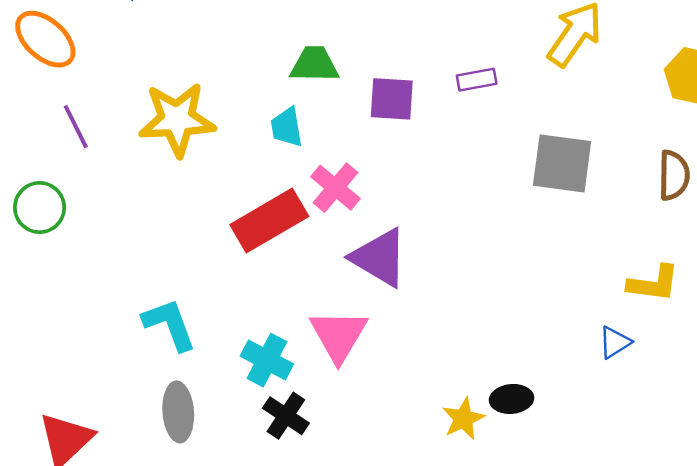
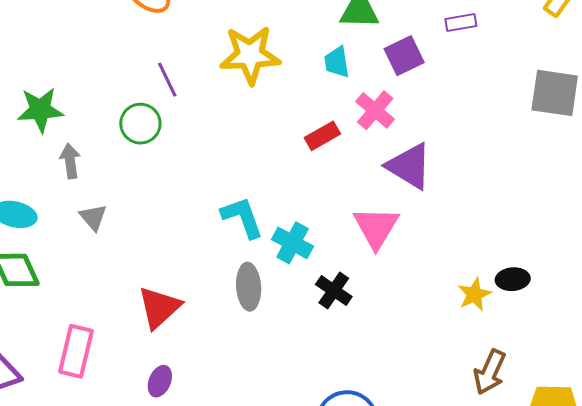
purple rectangle: (477, 80) -> (461, 22), moved
purple square: (392, 99) -> (404, 56), moved, turned -30
purple line: (76, 127) -> (167, 80), moved
red rectangle: (269, 221) -> (322, 136), size x0.6
cyan cross: (267, 360) -> (293, 243), moved

